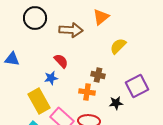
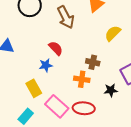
brown arrow: (71, 30) -> (66, 17), turned 60
yellow rectangle: (39, 101) -> (34, 88), size x0.7

